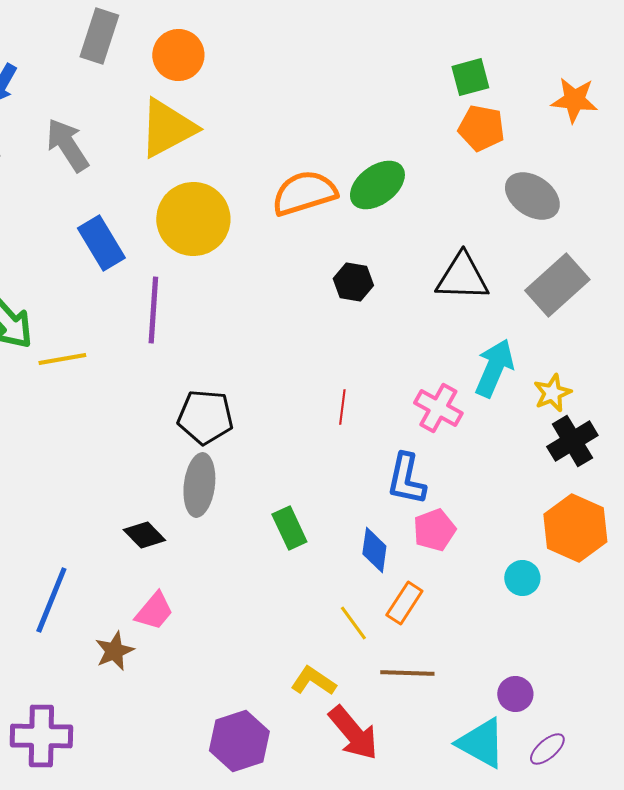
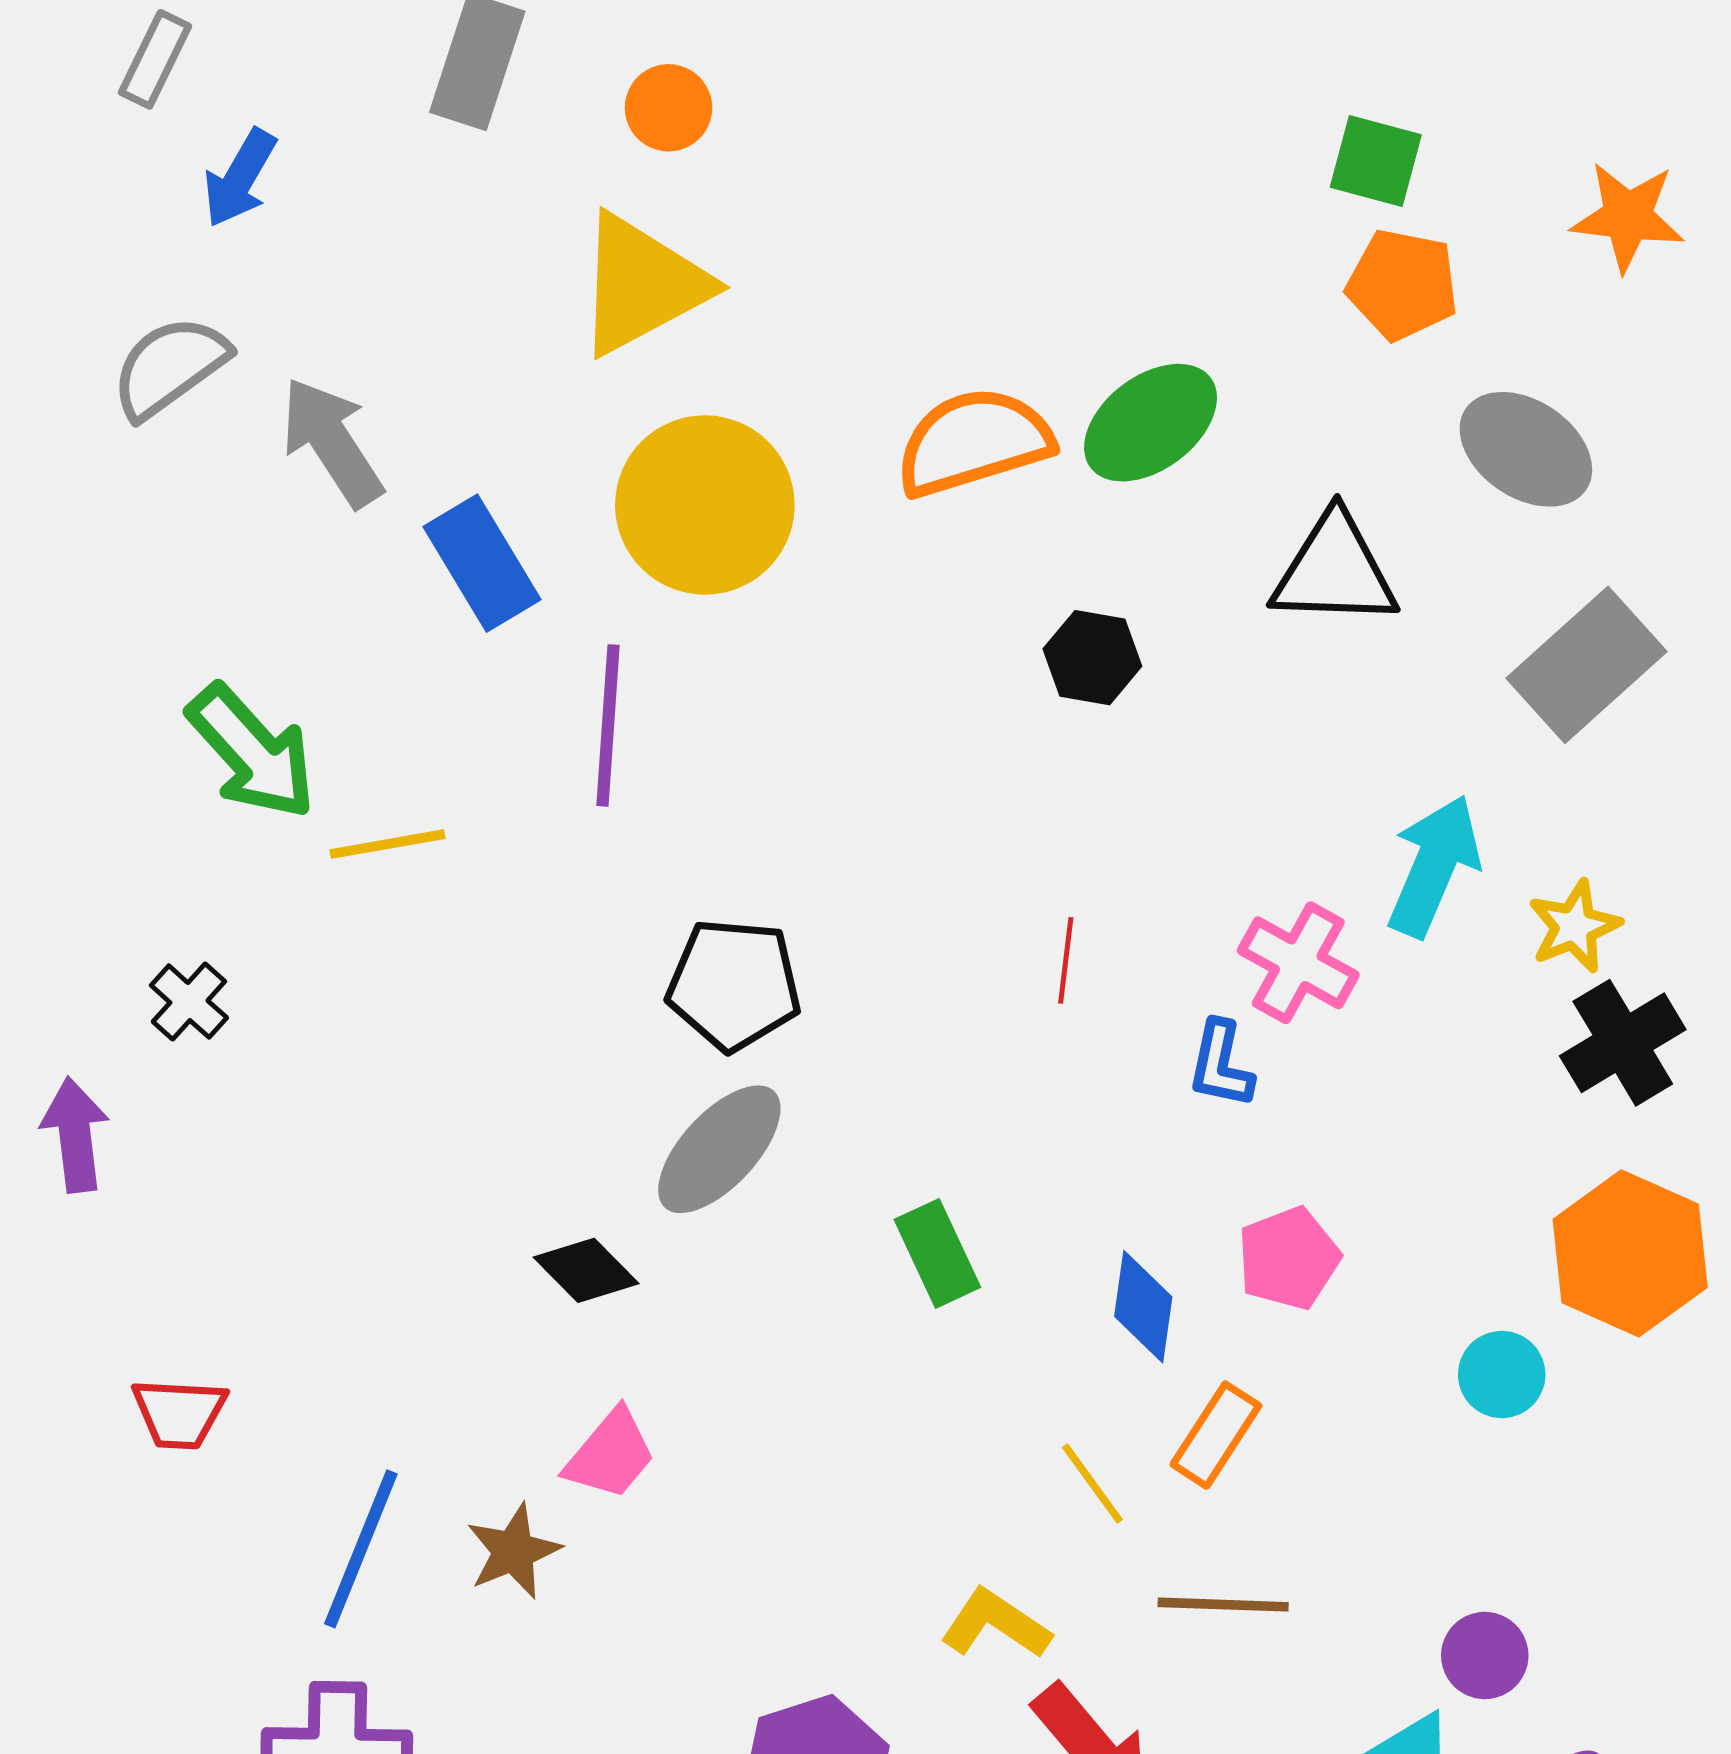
orange circle: (178, 55) -> (669, 108), size x0.7
green square: (470, 77) -> (1376, 161), turned 30
gray arrow: (67, 145) -> (332, 442), moved
black triangle: (462, 277) -> (1335, 570), moved
blue L-shape: (406, 479) -> (1221, 1064), moved, size x0.7
gray ellipse: (199, 485) -> (719, 1149), turned 36
blue line: (51, 600) -> (361, 1549), moved

